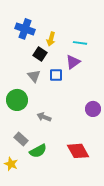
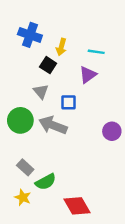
blue square: (56, 75) -> (69, 102), moved
gray arrow: (44, 117) -> (53, 125), moved, size x1.6
red diamond: (78, 151) -> (77, 206), moved
yellow star: (11, 164) -> (23, 197), moved

